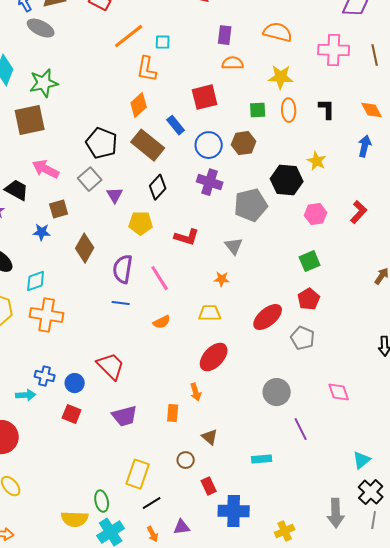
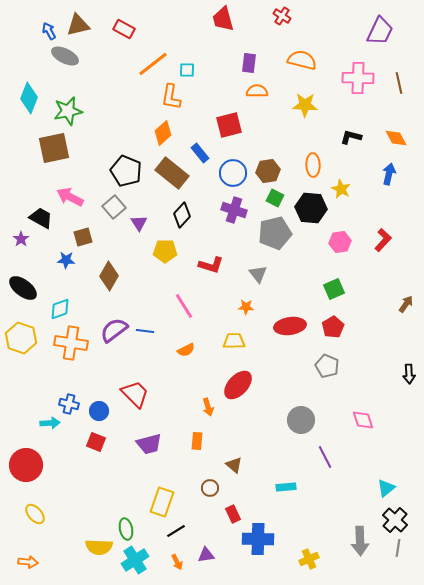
black L-shape: (327, 109) -> (351, 137), turned -75
green square: (258, 110) -> (275, 198), moved, turned 30
orange ellipse: (289, 110) -> (313, 165), moved
purple semicircle: (123, 269) -> (114, 330), moved, turned 44
red ellipse: (268, 317) -> (290, 326), moved, turned 32
orange arrow: (196, 392) -> (208, 407), moved

